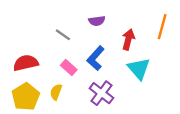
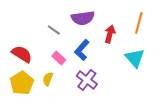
purple semicircle: (97, 21) -> (83, 18), size x1.6
red semicircle: (26, 63) -> (22, 54), turned 45
cyan triangle: (139, 69) -> (135, 58), moved

